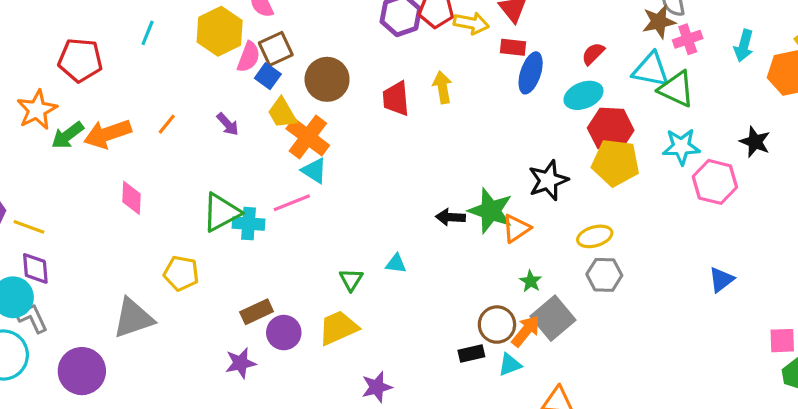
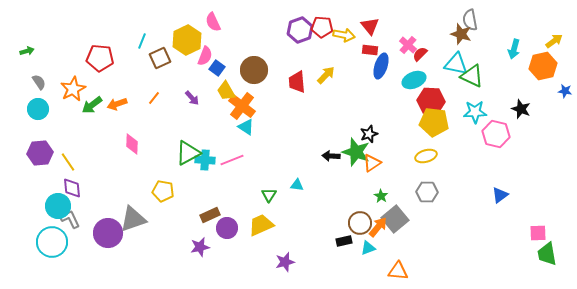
brown star: (659, 22) -> (461, 34), turned 30
pink cross: (688, 39) -> (408, 45), moved, turned -30
brown square: (276, 49) -> (160, 58), moved
yellow arrow: (442, 87) -> (326, 75), turned 54
orange arrow: (107, 134) -> (117, 104), size x0.7
black star: (548, 180) -> (369, 134), moved, size x0.7
pink line: (292, 203) -> (232, 160), moved
yellow line: (29, 227) -> (68, 162), turned 36
yellow ellipse: (595, 236) -> (426, 156), moved
purple circle: (82, 371) -> (108, 233), moved

